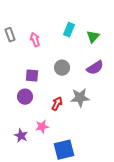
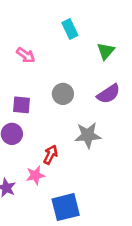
cyan rectangle: (69, 30) -> (70, 29), moved, turned -48
pink arrow: (35, 40) -> (26, 55), turned 144
red arrow: (57, 104) -> (51, 155), moved

